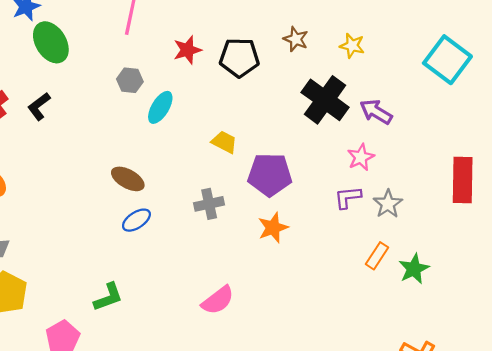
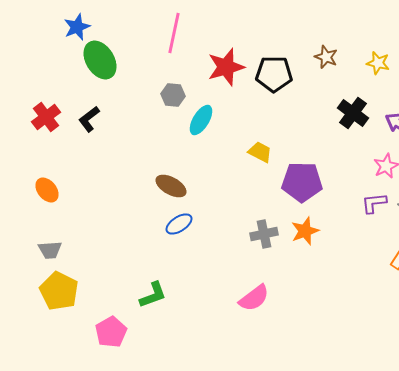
red star: (187, 50) -> (226, 67), size x1.4
black cross: (325, 100) -> (353, 113), size x0.7
gray cross: (209, 204) -> (264, 234), moved

